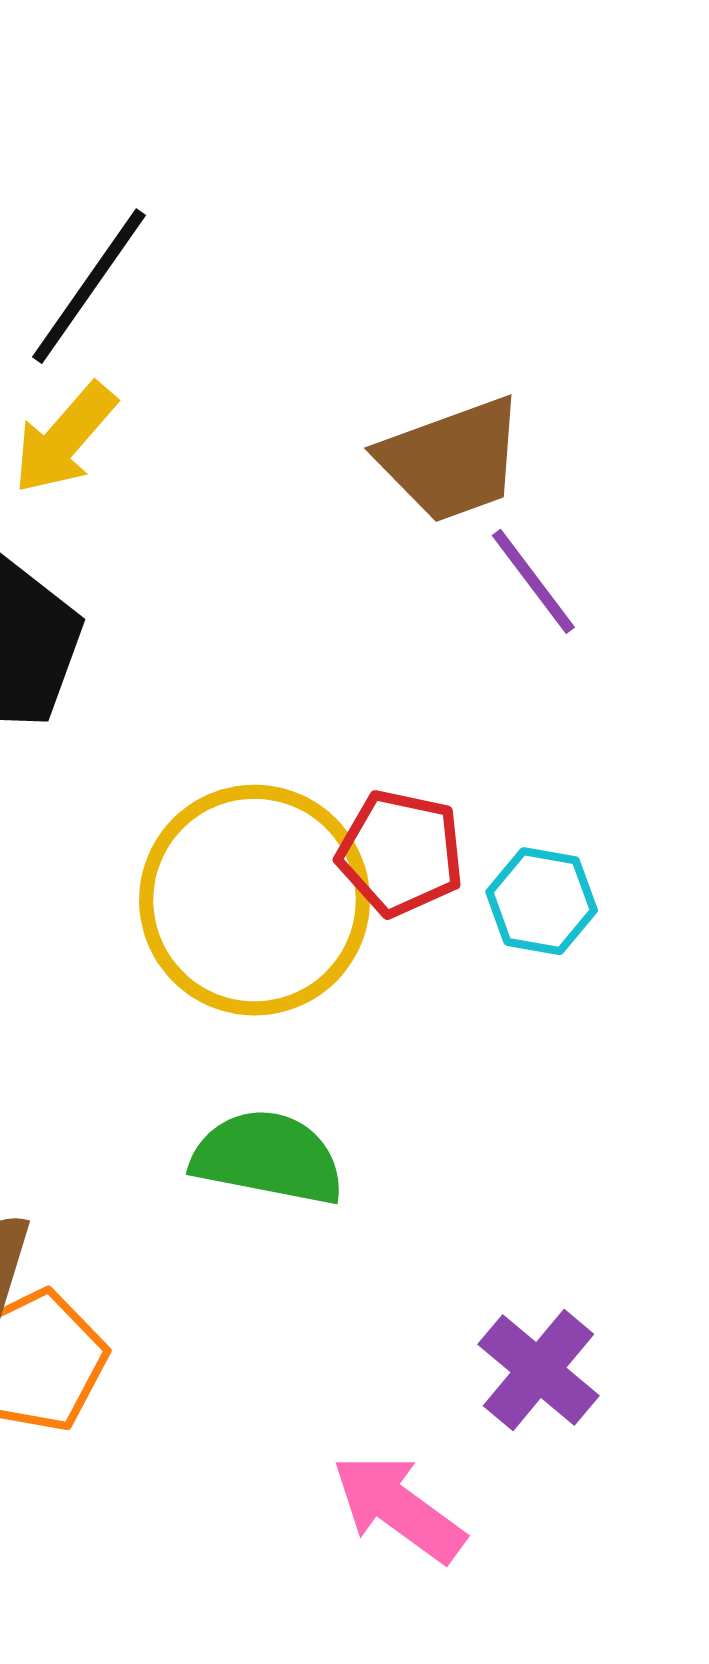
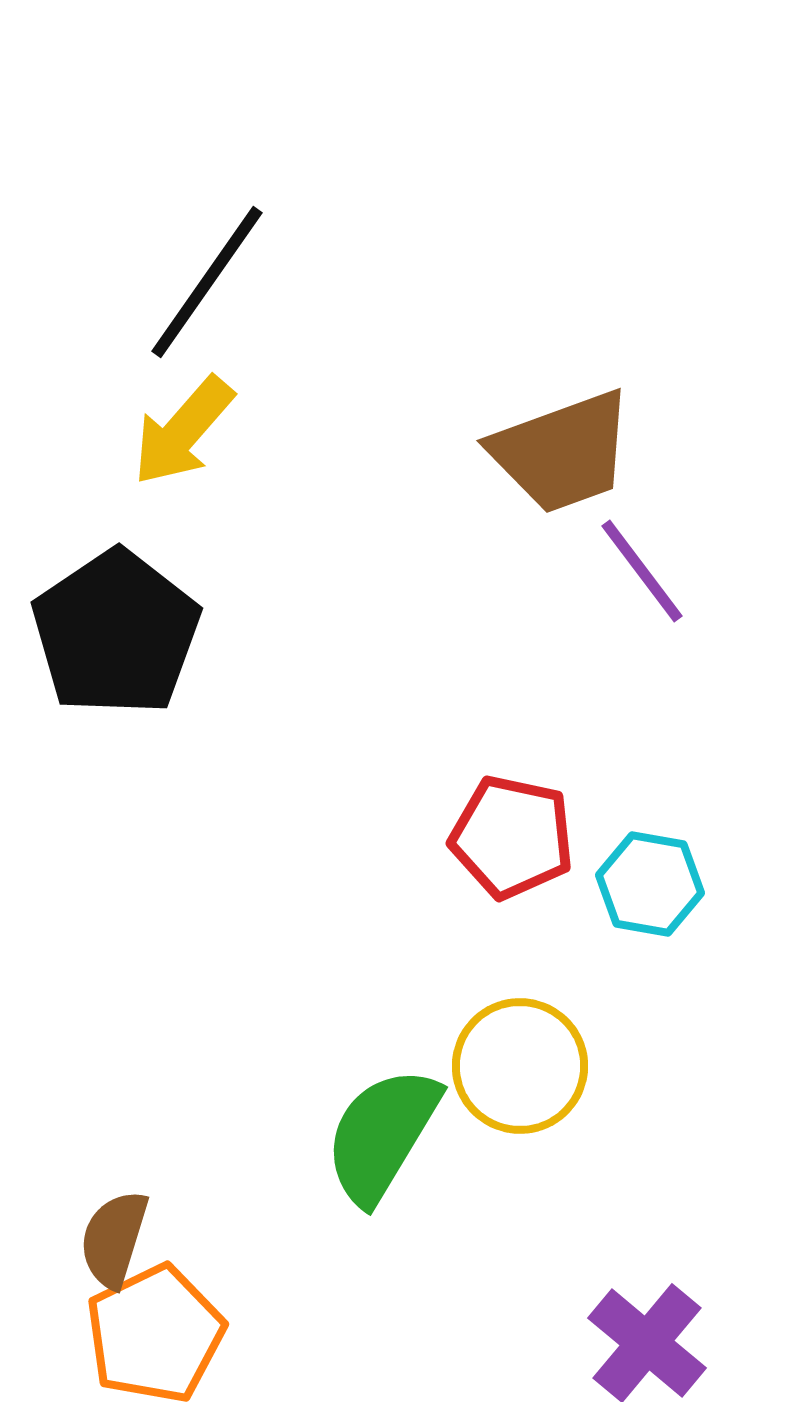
yellow circle: (255, 900) -> (520, 1066), moved, size x0.6
green semicircle: (268, 1158) -> (382, 1135), turned -70

